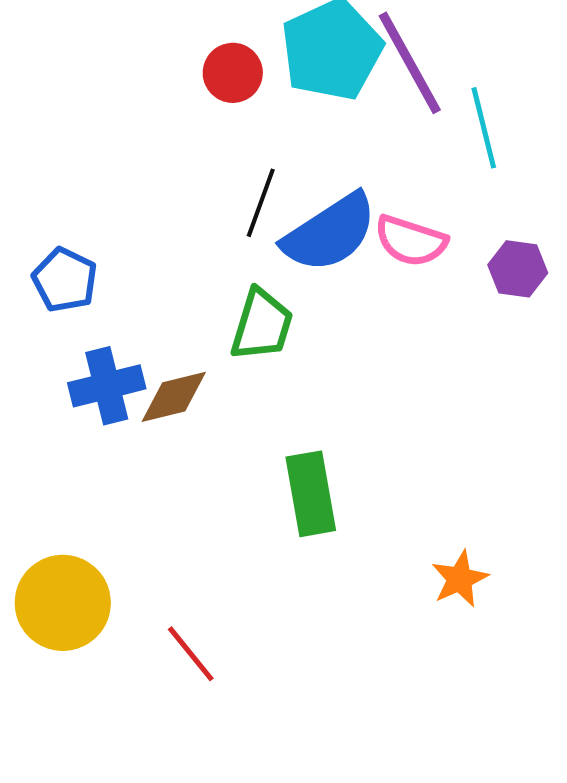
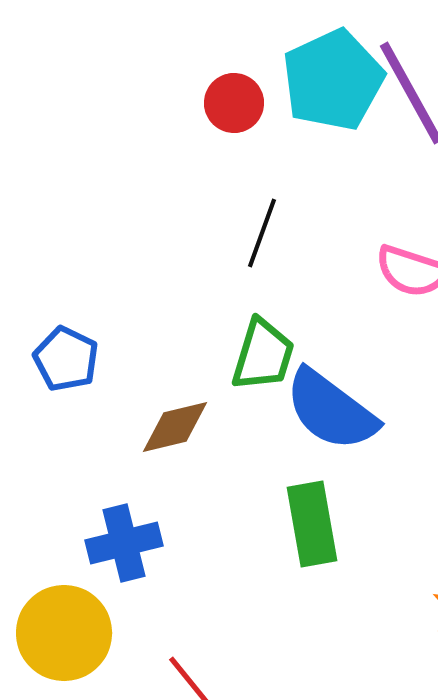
blue semicircle: (330, 233) -> (331, 410), moved, turned 70
blue pentagon: (65, 280) -> (66, 359), moved
blue cross: (107, 386) -> (124, 543), moved

